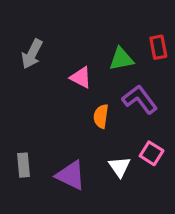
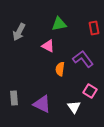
green triangle: (121, 59) -> (59, 24), moved
white triangle: (120, 167) -> (74, 107), moved

